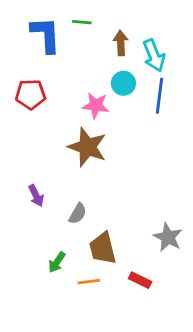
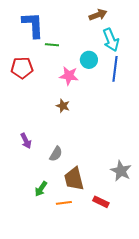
green line: (82, 22) -> (52, 45), moved
brown arrow: (121, 43) -> (98, 15), moved, turned 72
brown star: (87, 147) -> (63, 106), size x0.5

